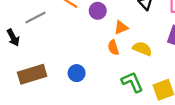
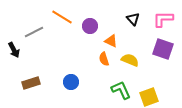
orange triangle: (121, 27) -> (111, 41), turned 48
brown rectangle: (32, 74) -> (31, 83), size x0.7

